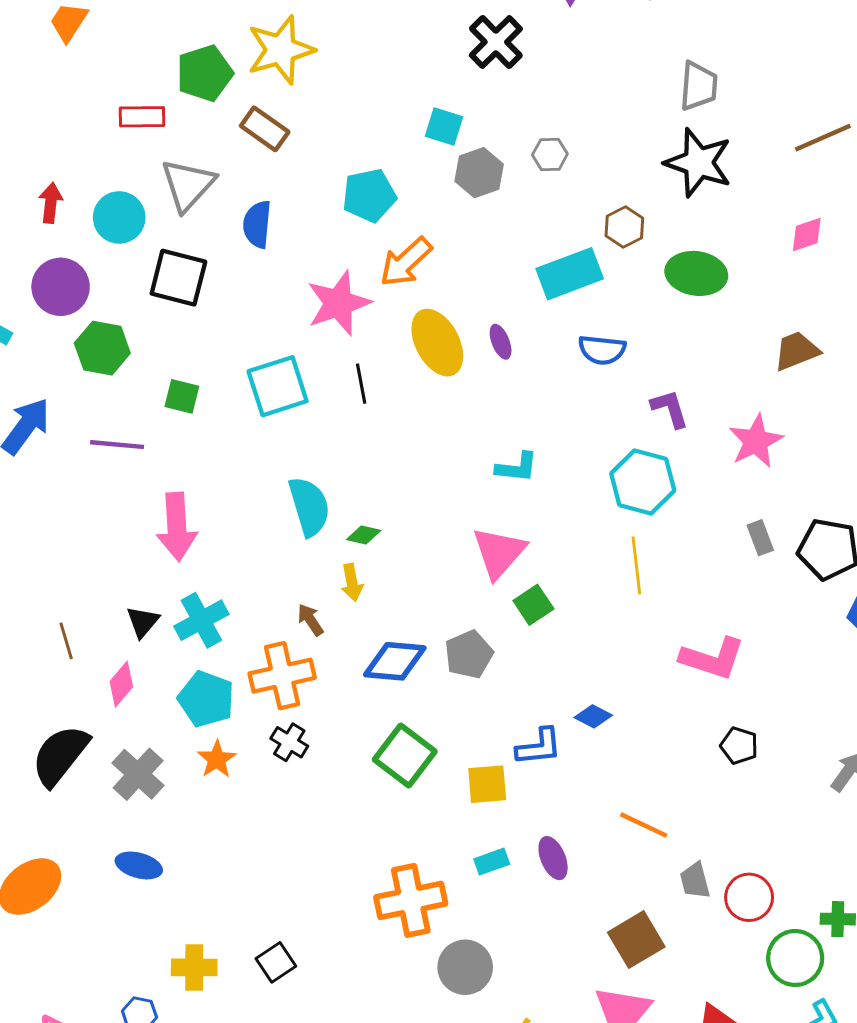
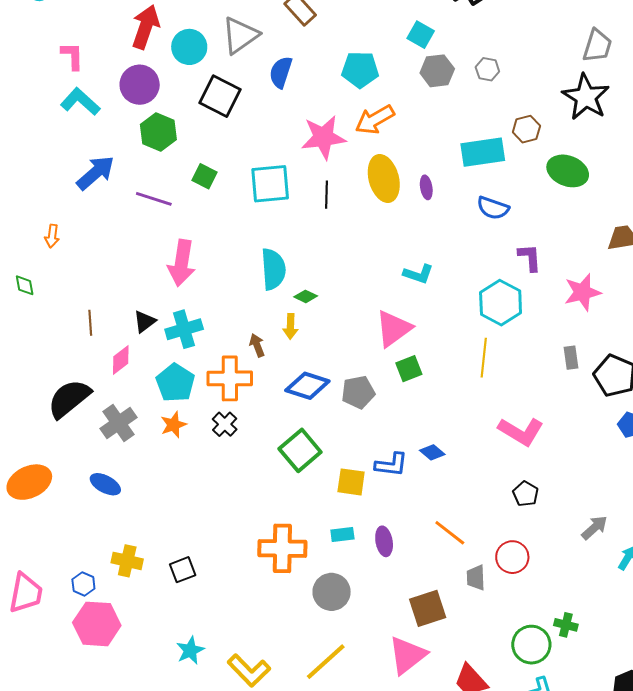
red arrow: (51, 203) -> (146, 27), size x1.6
red circle: (749, 897) -> (512, 557), moved
gray circle: (465, 967) -> (332, 592), moved

